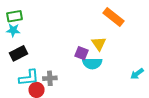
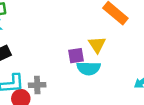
purple square: (82, 53) -> (76, 56), turned -32

